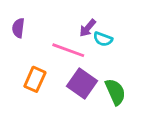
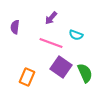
purple arrow: (88, 28) -> (51, 18), moved
orange rectangle: (35, 79) -> (27, 77), moved

